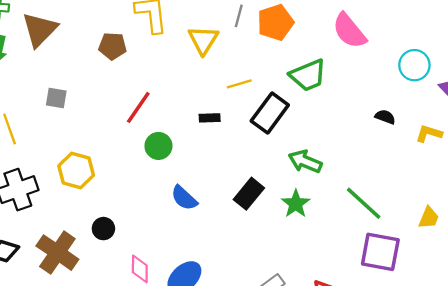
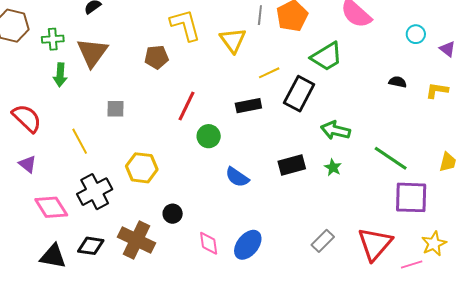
cyan circle: (414, 65) -> (416, 34), size x0.7
black rectangle: (210, 118) -> (248, 106), size x1.4
black rectangle: (249, 194) -> (292, 165), turned 44
green star: (296, 204) -> (333, 167), size x0.7

